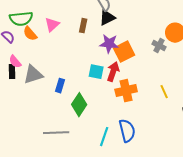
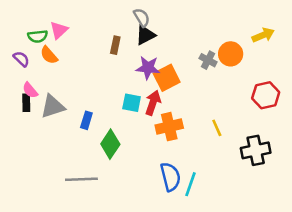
green semicircle: (21, 19) -> (38, 36), size x0.7
pink triangle: (52, 25) -> (59, 30), moved
gray cross: (159, 46) -> (208, 60), moved
cyan line: (104, 137) -> (190, 184), moved

